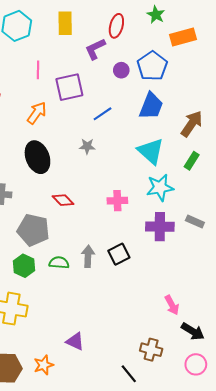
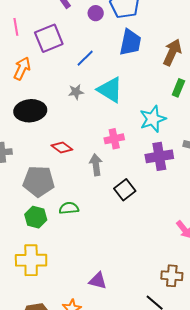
cyan triangle: (151, 151) -> (110, 90), moved
black ellipse: (37, 157) -> (30, 111), turned -64
gray arrow: (88, 256) -> (96, 165), moved

